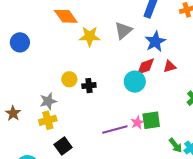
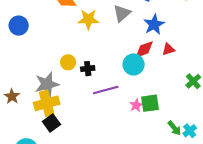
gray star: (48, 101) -> (47, 84), size x1.4
yellow cross: (48, 120) -> (47, 103), size x1.4
purple line: (115, 129) -> (106, 90), moved
black square: (63, 146) -> (51, 123), moved

